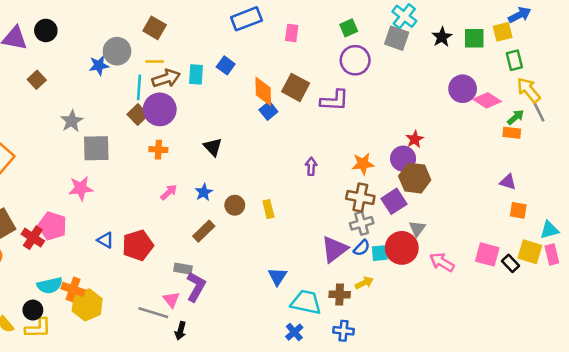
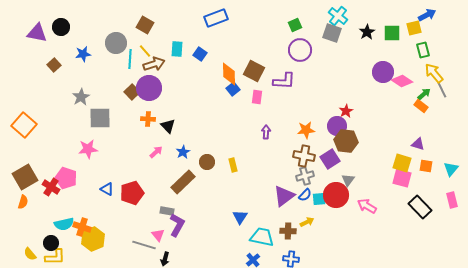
pink rectangle: (292, 33) -> (257, 97), moved
yellow line: (155, 62) -> (145, 51), turned 48
blue star: (99, 65) -> (83, 54), moved
cyan rectangle: (196, 74) -> (177, 49), moved
cyan line: (139, 87) -> (130, 59), moved
orange rectangle: (512, 133) -> (421, 106), turned 32
black triangle: (213, 147) -> (168, 126), moved
cyan triangle: (549, 230) -> (451, 169), moved, turned -35
brown rectangle: (204, 231) -> (183, 182), size x1.4
yellow square: (530, 252) -> (402, 163), moved
pink square: (487, 254) -> (402, 178), moved
black rectangle: (510, 263) -> (420, 207), size x1.6

